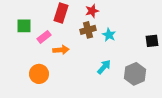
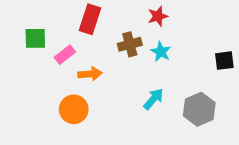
red star: (92, 11) -> (158, 16), moved
orange circle: (39, 74) -> (74, 109), moved

